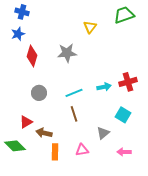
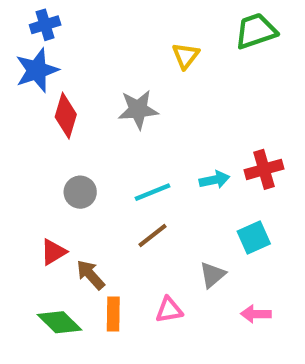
blue cross: (22, 12) -> (45, 25), turned -32
blue star: (18, 34) -> (37, 70), size x1.5
brown line: (74, 114) -> (152, 236), turned 70
cyan square: (123, 115) -> (254, 238), turned 35
brown arrow: (44, 133) -> (91, 275), turned 35
green diamond: (15, 146) -> (60, 322), moved

